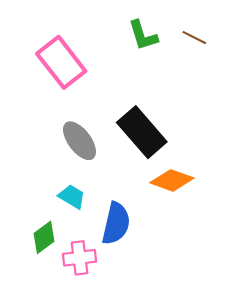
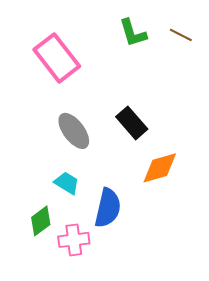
black rectangle: (142, 132) -> (132, 123), size x0.7
orange diamond: (172, 180) -> (160, 168), turned -36

